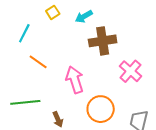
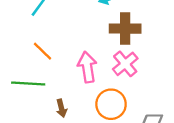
orange line: (38, 62) -> (43, 51), moved
pink cross: (130, 71) -> (125, 64), moved

